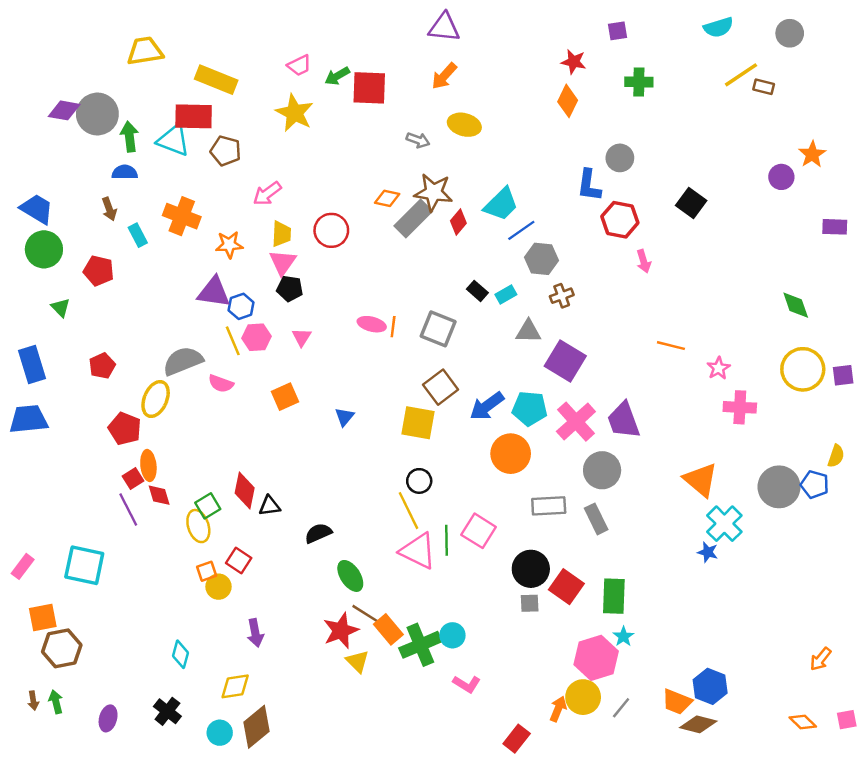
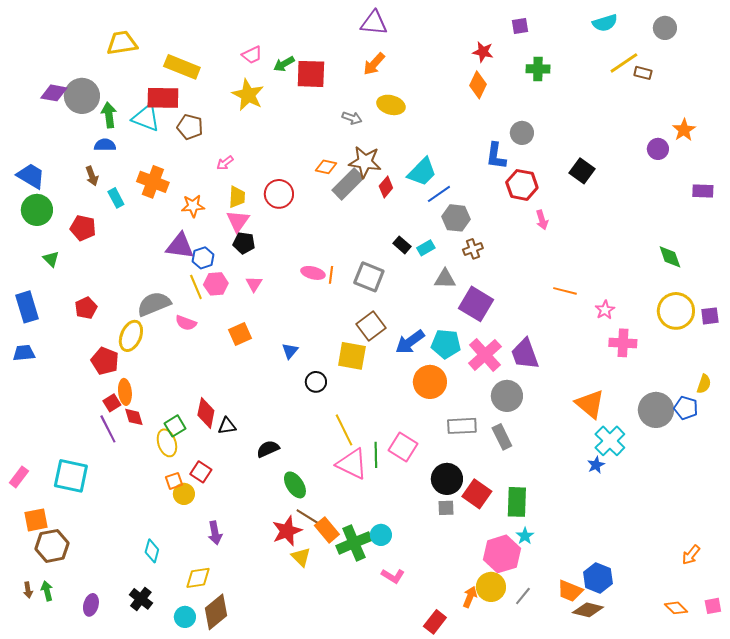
pink arrow: (267, 194) -> (225, 163), size x0.7
blue trapezoid: (29, 419) -> (24, 353), size x0.7
black circle: (419, 481) -> (316, 382), moved
blue star: (708, 552) -> (596, 465), turned 30

